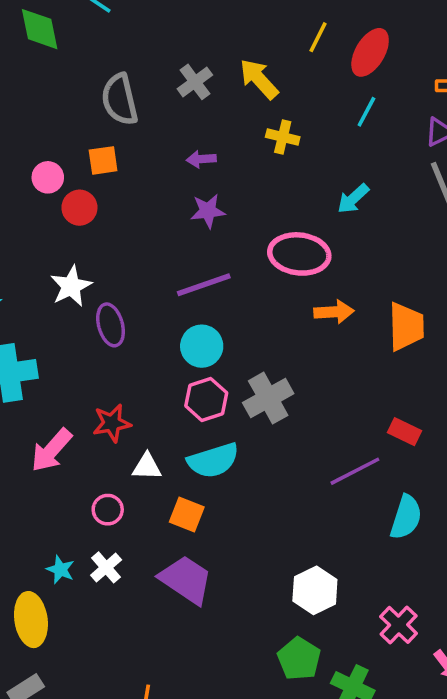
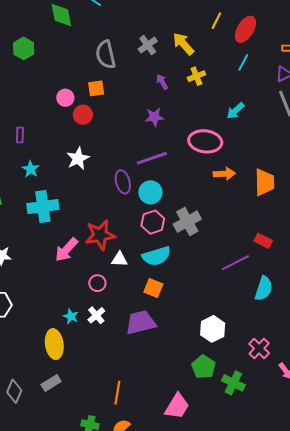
yellow cross: (283, 137) -> (196, 76), turned -36
purple arrow: (201, 159) -> (162, 82), moved, turned 63
purple ellipse: (111, 325) -> (123, 182), moved
red star: (112, 423) -> (100, 235), size x1.4
orange square: (187, 514) -> (153, 288), moved
purple trapezoid: (186, 580) -> (141, 322), turned -48

